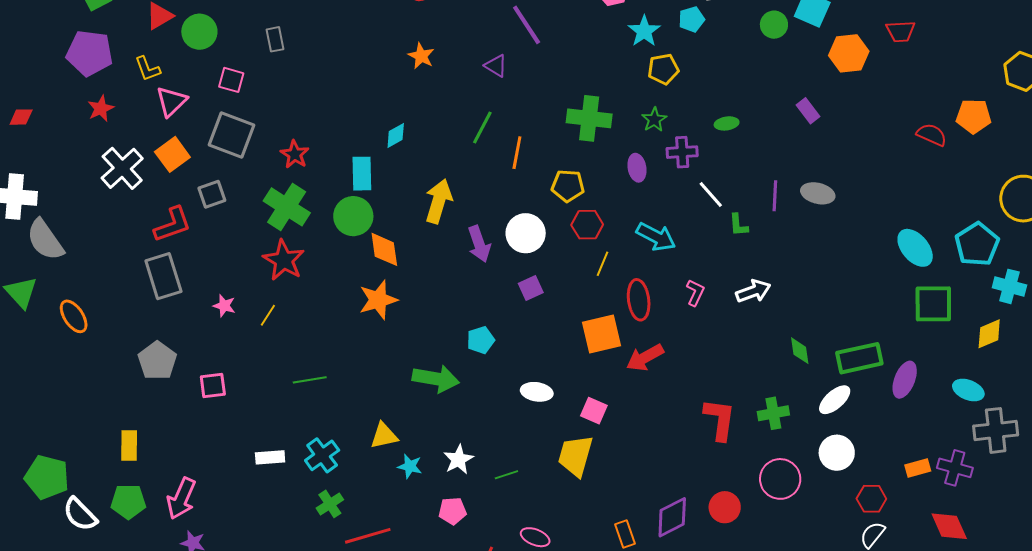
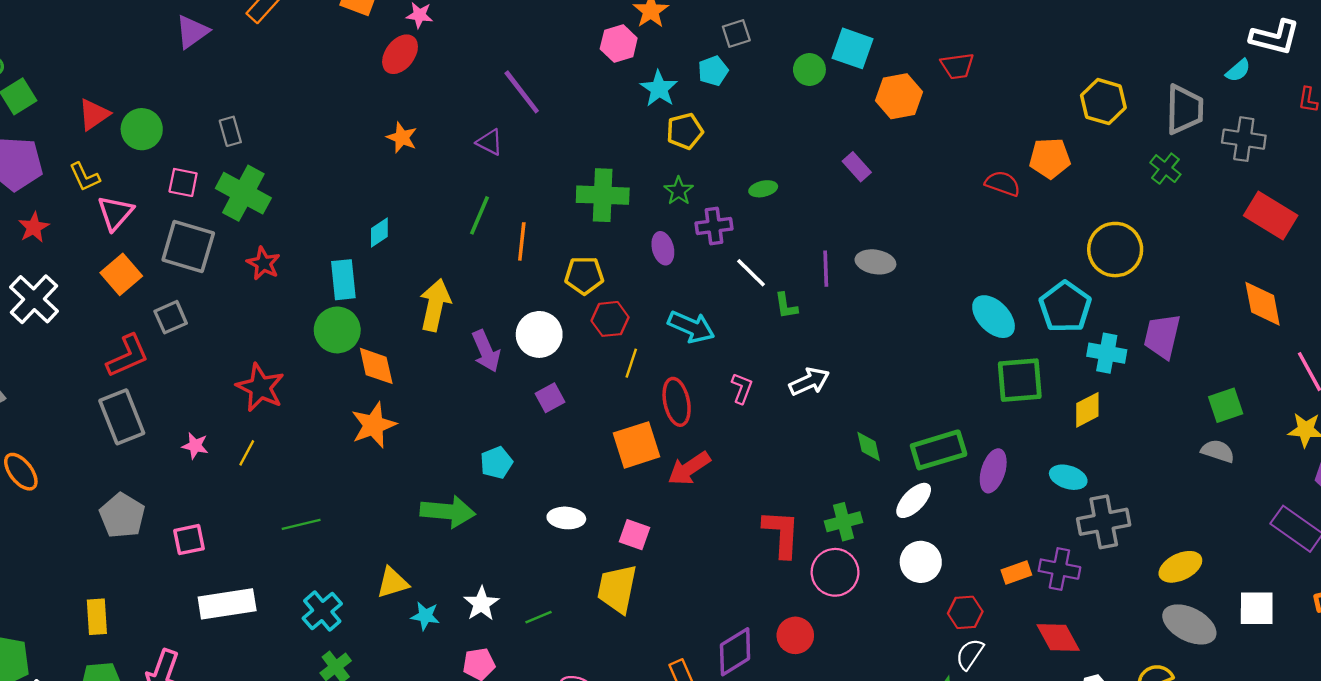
white cross: (122, 168) -> (34, 299), moved
green cross: (287, 207) -> (243, 193), moved
white rectangle: (270, 457) -> (227, 604), moved, size x1.6
pink circle: (780, 479) -> (835, 572), moved

